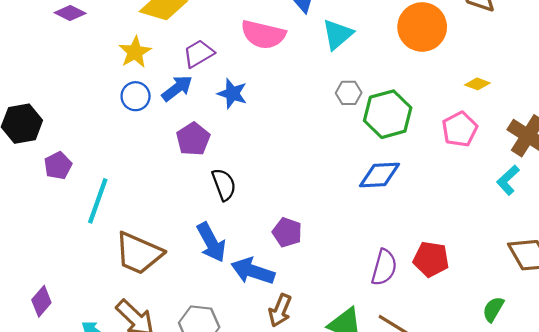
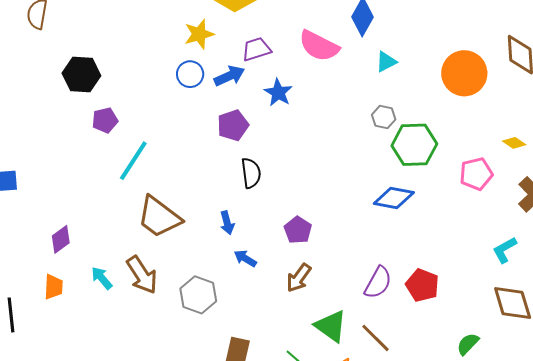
cyan triangle: (337, 34) -> (386, 62), size x0.7
yellow diamond: (477, 84) -> (514, 143), moved
cyan L-shape: (508, 180) -> (505, 250), moved
blue arrow: (211, 242) -> (227, 223), size x0.6
blue arrow: (253, 271) -> (245, 258), moved, size x0.6
brown arrow: (280, 310) -> (299, 278), moved

